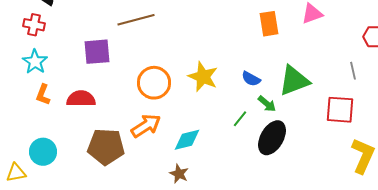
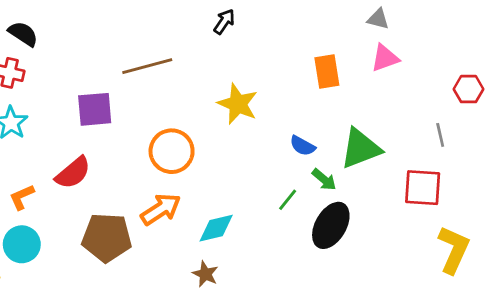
yellow star: (203, 77) -> (238, 104), moved
orange L-shape: (43, 95) -> (22, 197), moved, turned 45
red semicircle: (81, 99) -> (73, 173), turned 140

